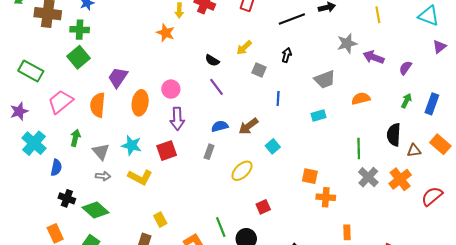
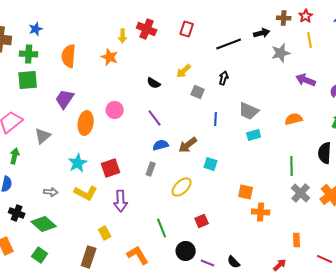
gray star: (347, 43) -> (281, 53), moved
green square: (79, 57) -> (28, 80), turned 35
gray trapezoid: (325, 79) -> (249, 111), moved, turned 45
purple line: (217, 87) -> (155, 118), moved
orange semicircle: (98, 105) -> (69, 56), moved
purple arrow: (177, 119) -> (121, 201), moved
green arrow: (75, 138) -> (15, 156), moved
cyan star: (132, 145) -> (78, 163), turned 30
cyan square: (273, 146) -> (211, 164), turned -32
gray triangle: (101, 152) -> (43, 136), moved, turned 30
green line: (221, 227) -> (162, 228), moved
orange rectangle: (347, 232) -> (297, 240), moved

